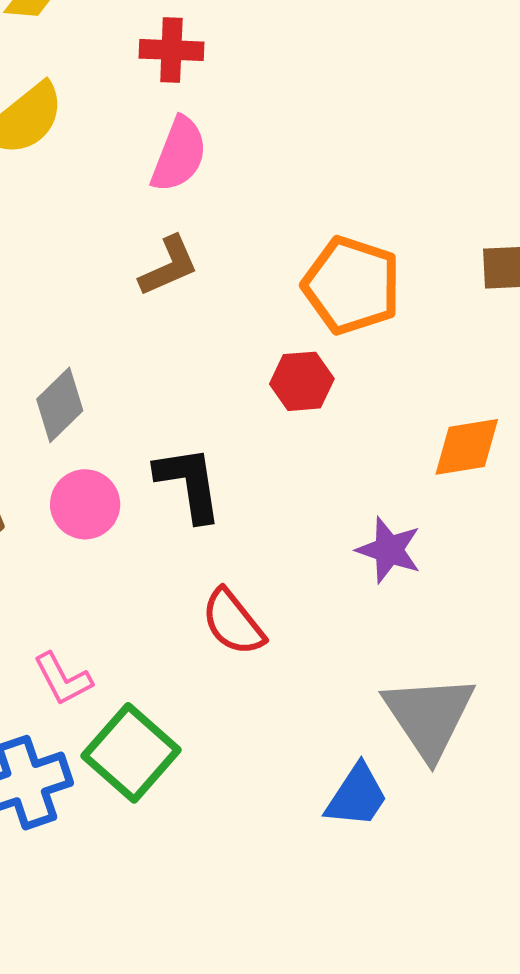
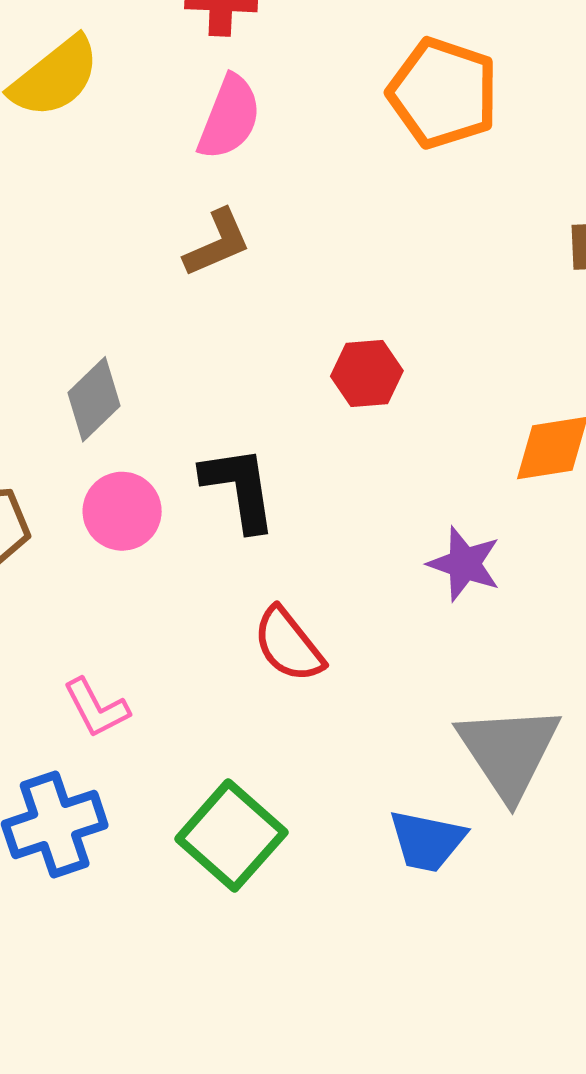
orange pentagon: (352, 285) -> (443, 93), moved
green square: (131, 753) -> (231, 836), moved
blue trapezoid: (357, 796) -> (427, 841), turned 68

